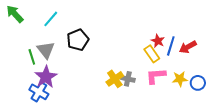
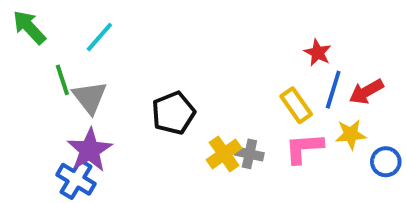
black pentagon: (78, 40) -> (173, 113), moved
red star: (158, 41) -> (318, 53), moved
green line: (32, 57) -> (62, 80), moved
yellow star: (180, 79) -> (351, 134), moved

